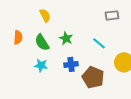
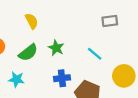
green semicircle: (42, 42) -> (28, 53), turned -96
cyan star: (41, 65) -> (16, 79), moved

